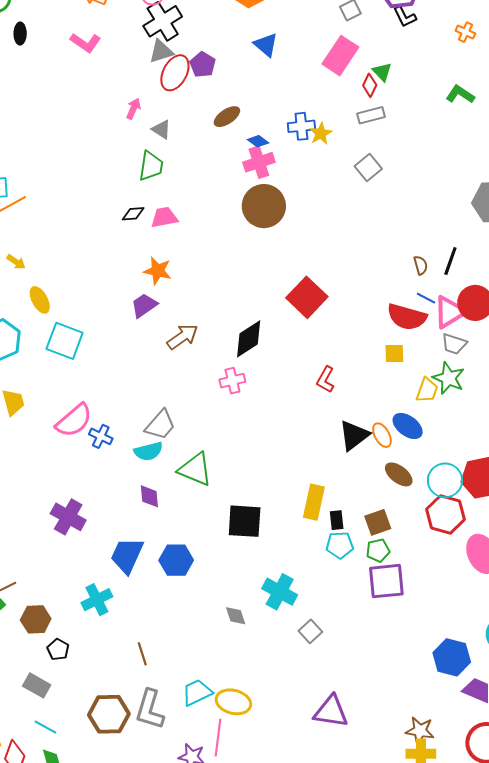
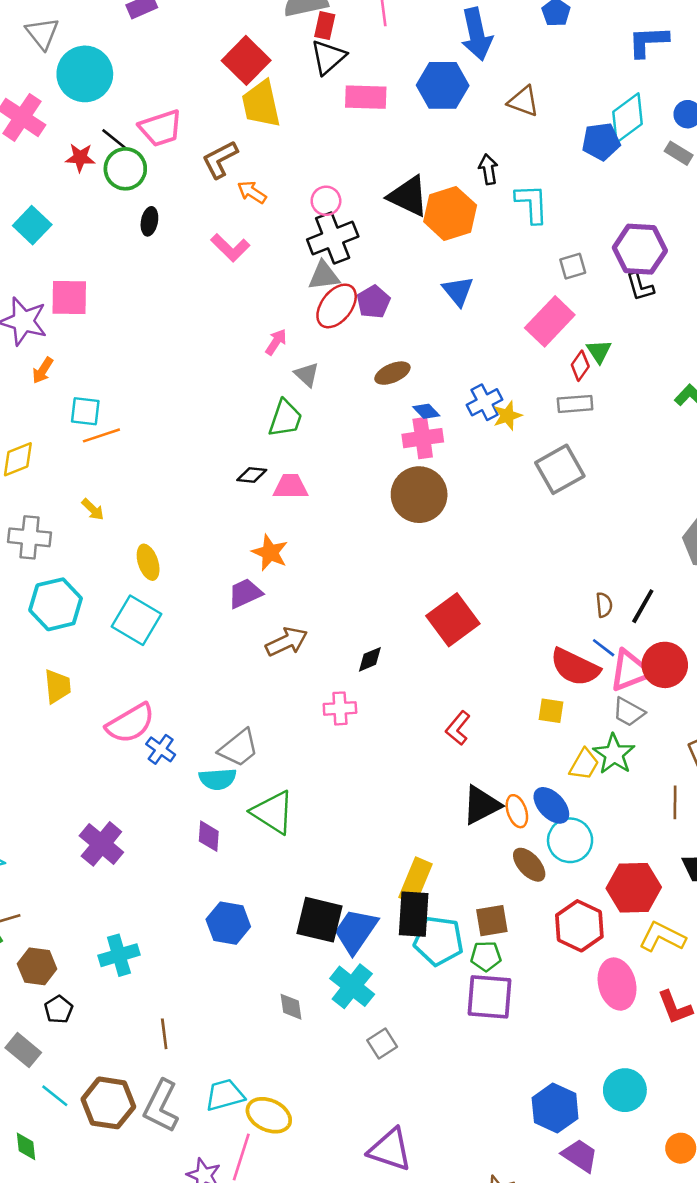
blue cross: (301, 126) -> (485, 402), turned -32
gray square: (368, 167) -> (560, 469), size x1.4
yellow ellipse: (40, 300) -> (148, 562), moved
black diamond: (249, 339) -> (370, 659), size x0.6
cyan circle: (445, 480) -> (570, 840), moved
black rectangle: (337, 520) -> (414, 914), moved, size x1.8
black square: (245, 521) -> (320, 920), moved
cyan pentagon: (340, 545) -> (439, 941), size x1.4
blue trapezoid: (127, 555) -> (356, 931), moved
cyan line: (45, 727) -> (55, 1096), moved

